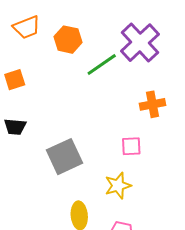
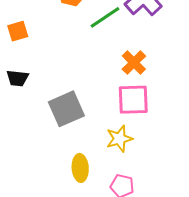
orange cross: (153, 104) -> (134, 63), moved, turned -35
pink square: (131, 146) -> (133, 100), size x1.6

